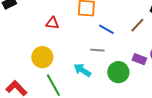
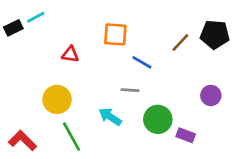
brown line: (137, 25) -> (180, 42), moved
purple rectangle: (139, 59) -> (186, 135), moved

